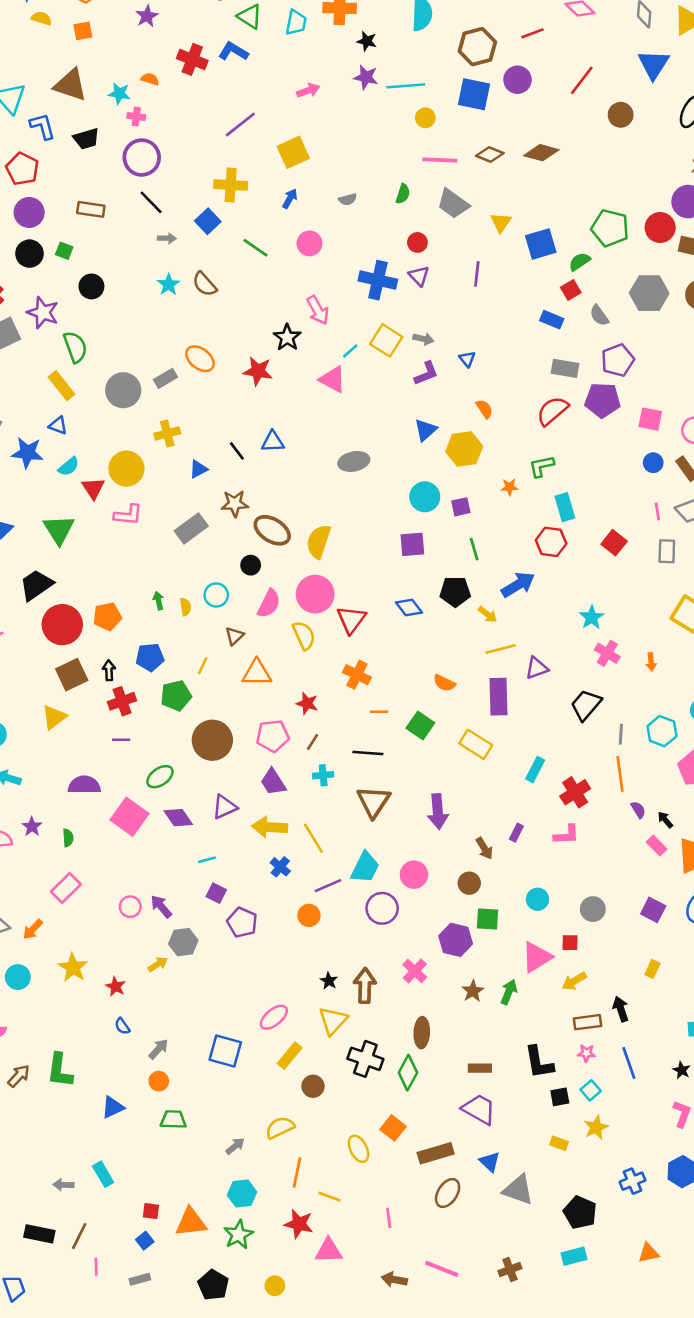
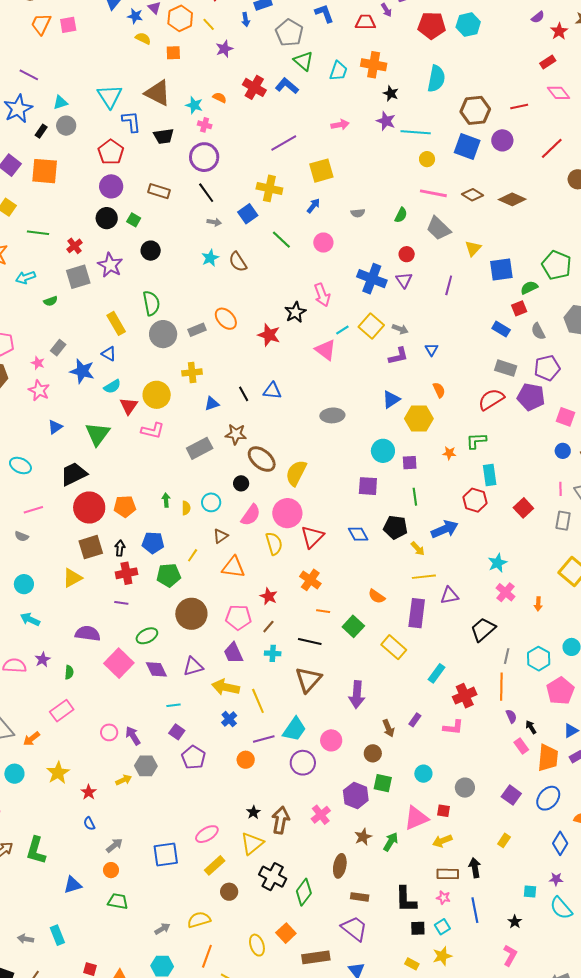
green semicircle: (75, 347) -> (151, 303), moved
brown ellipse: (422, 1033) -> (340, 866), moved
blue square: (225, 1051) -> (166, 855), turned -32

